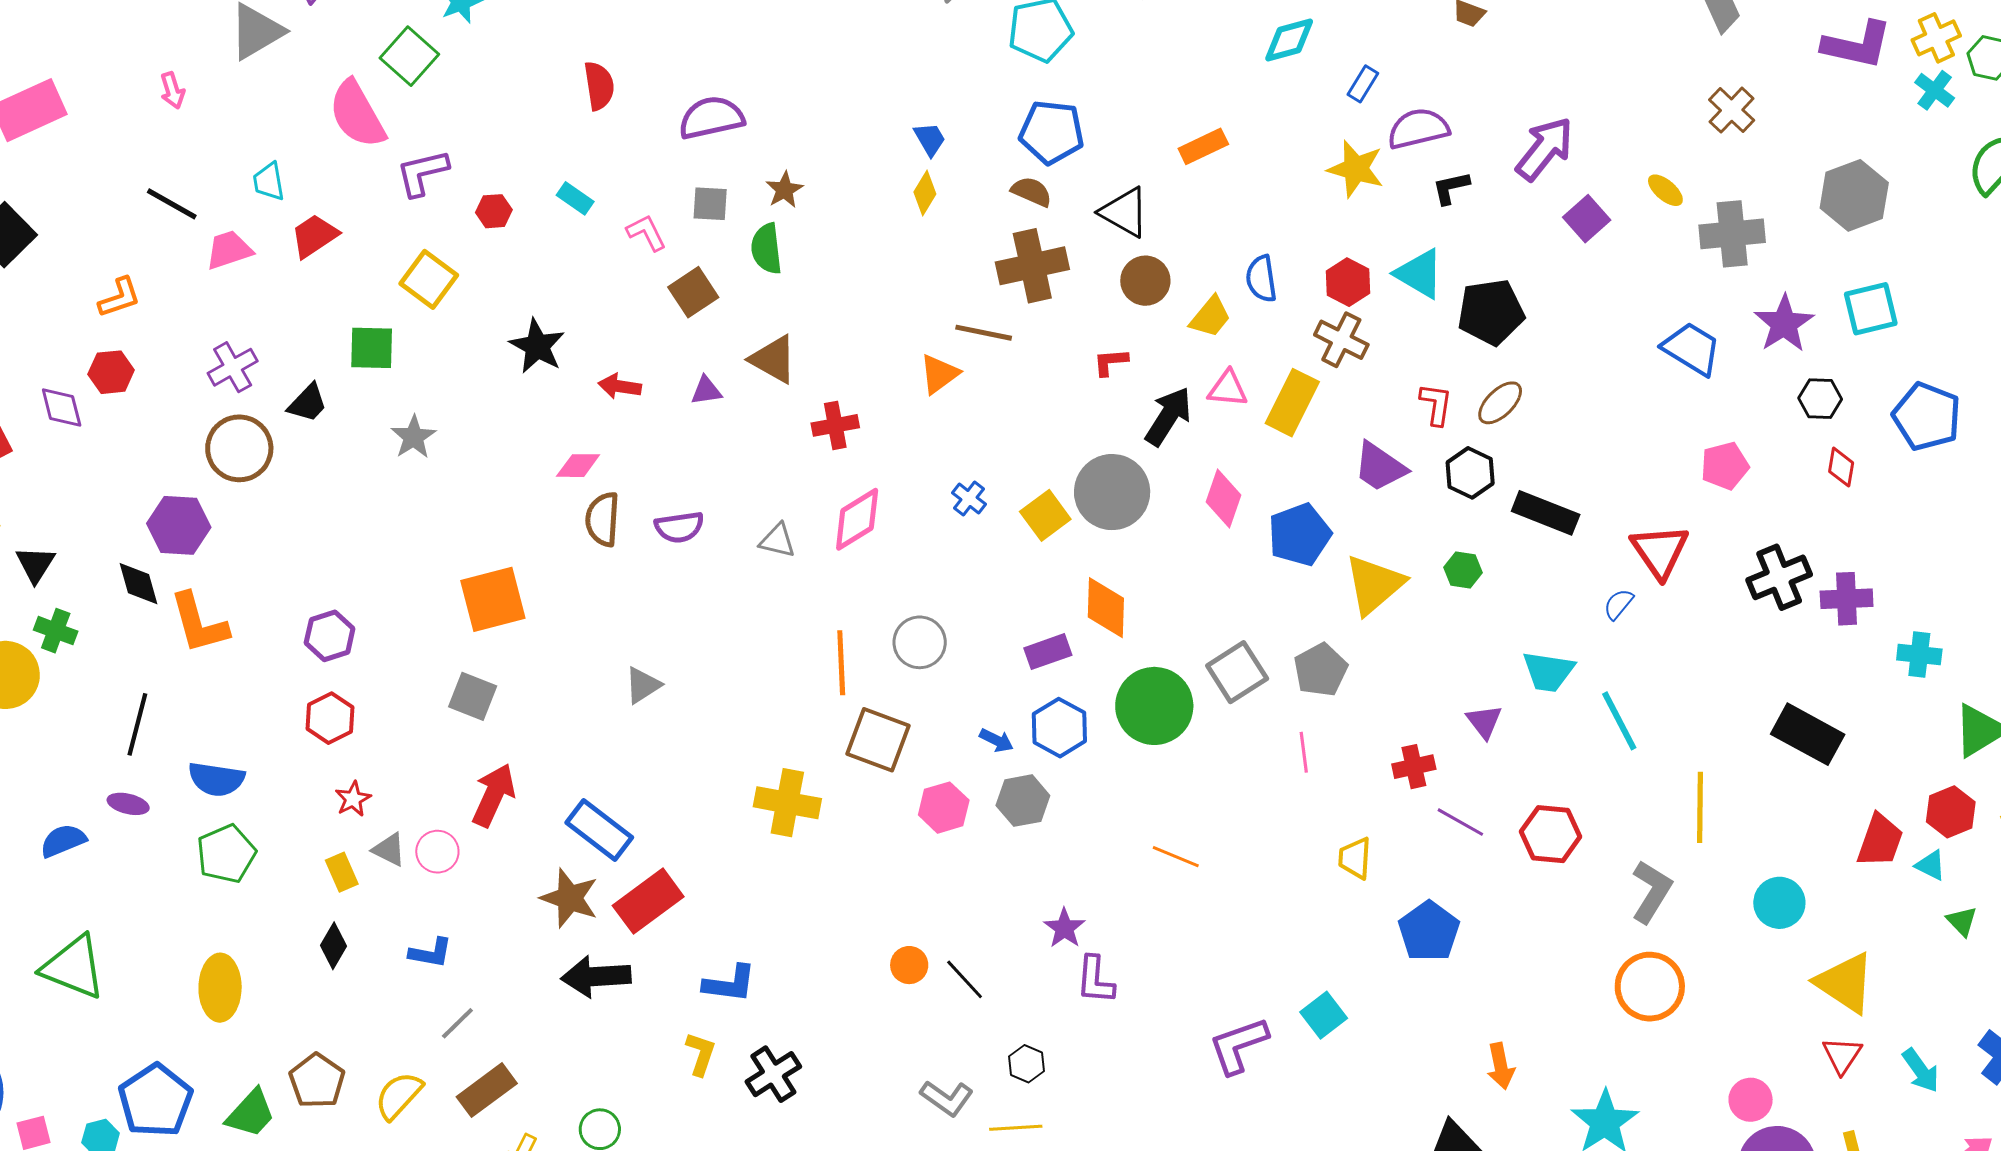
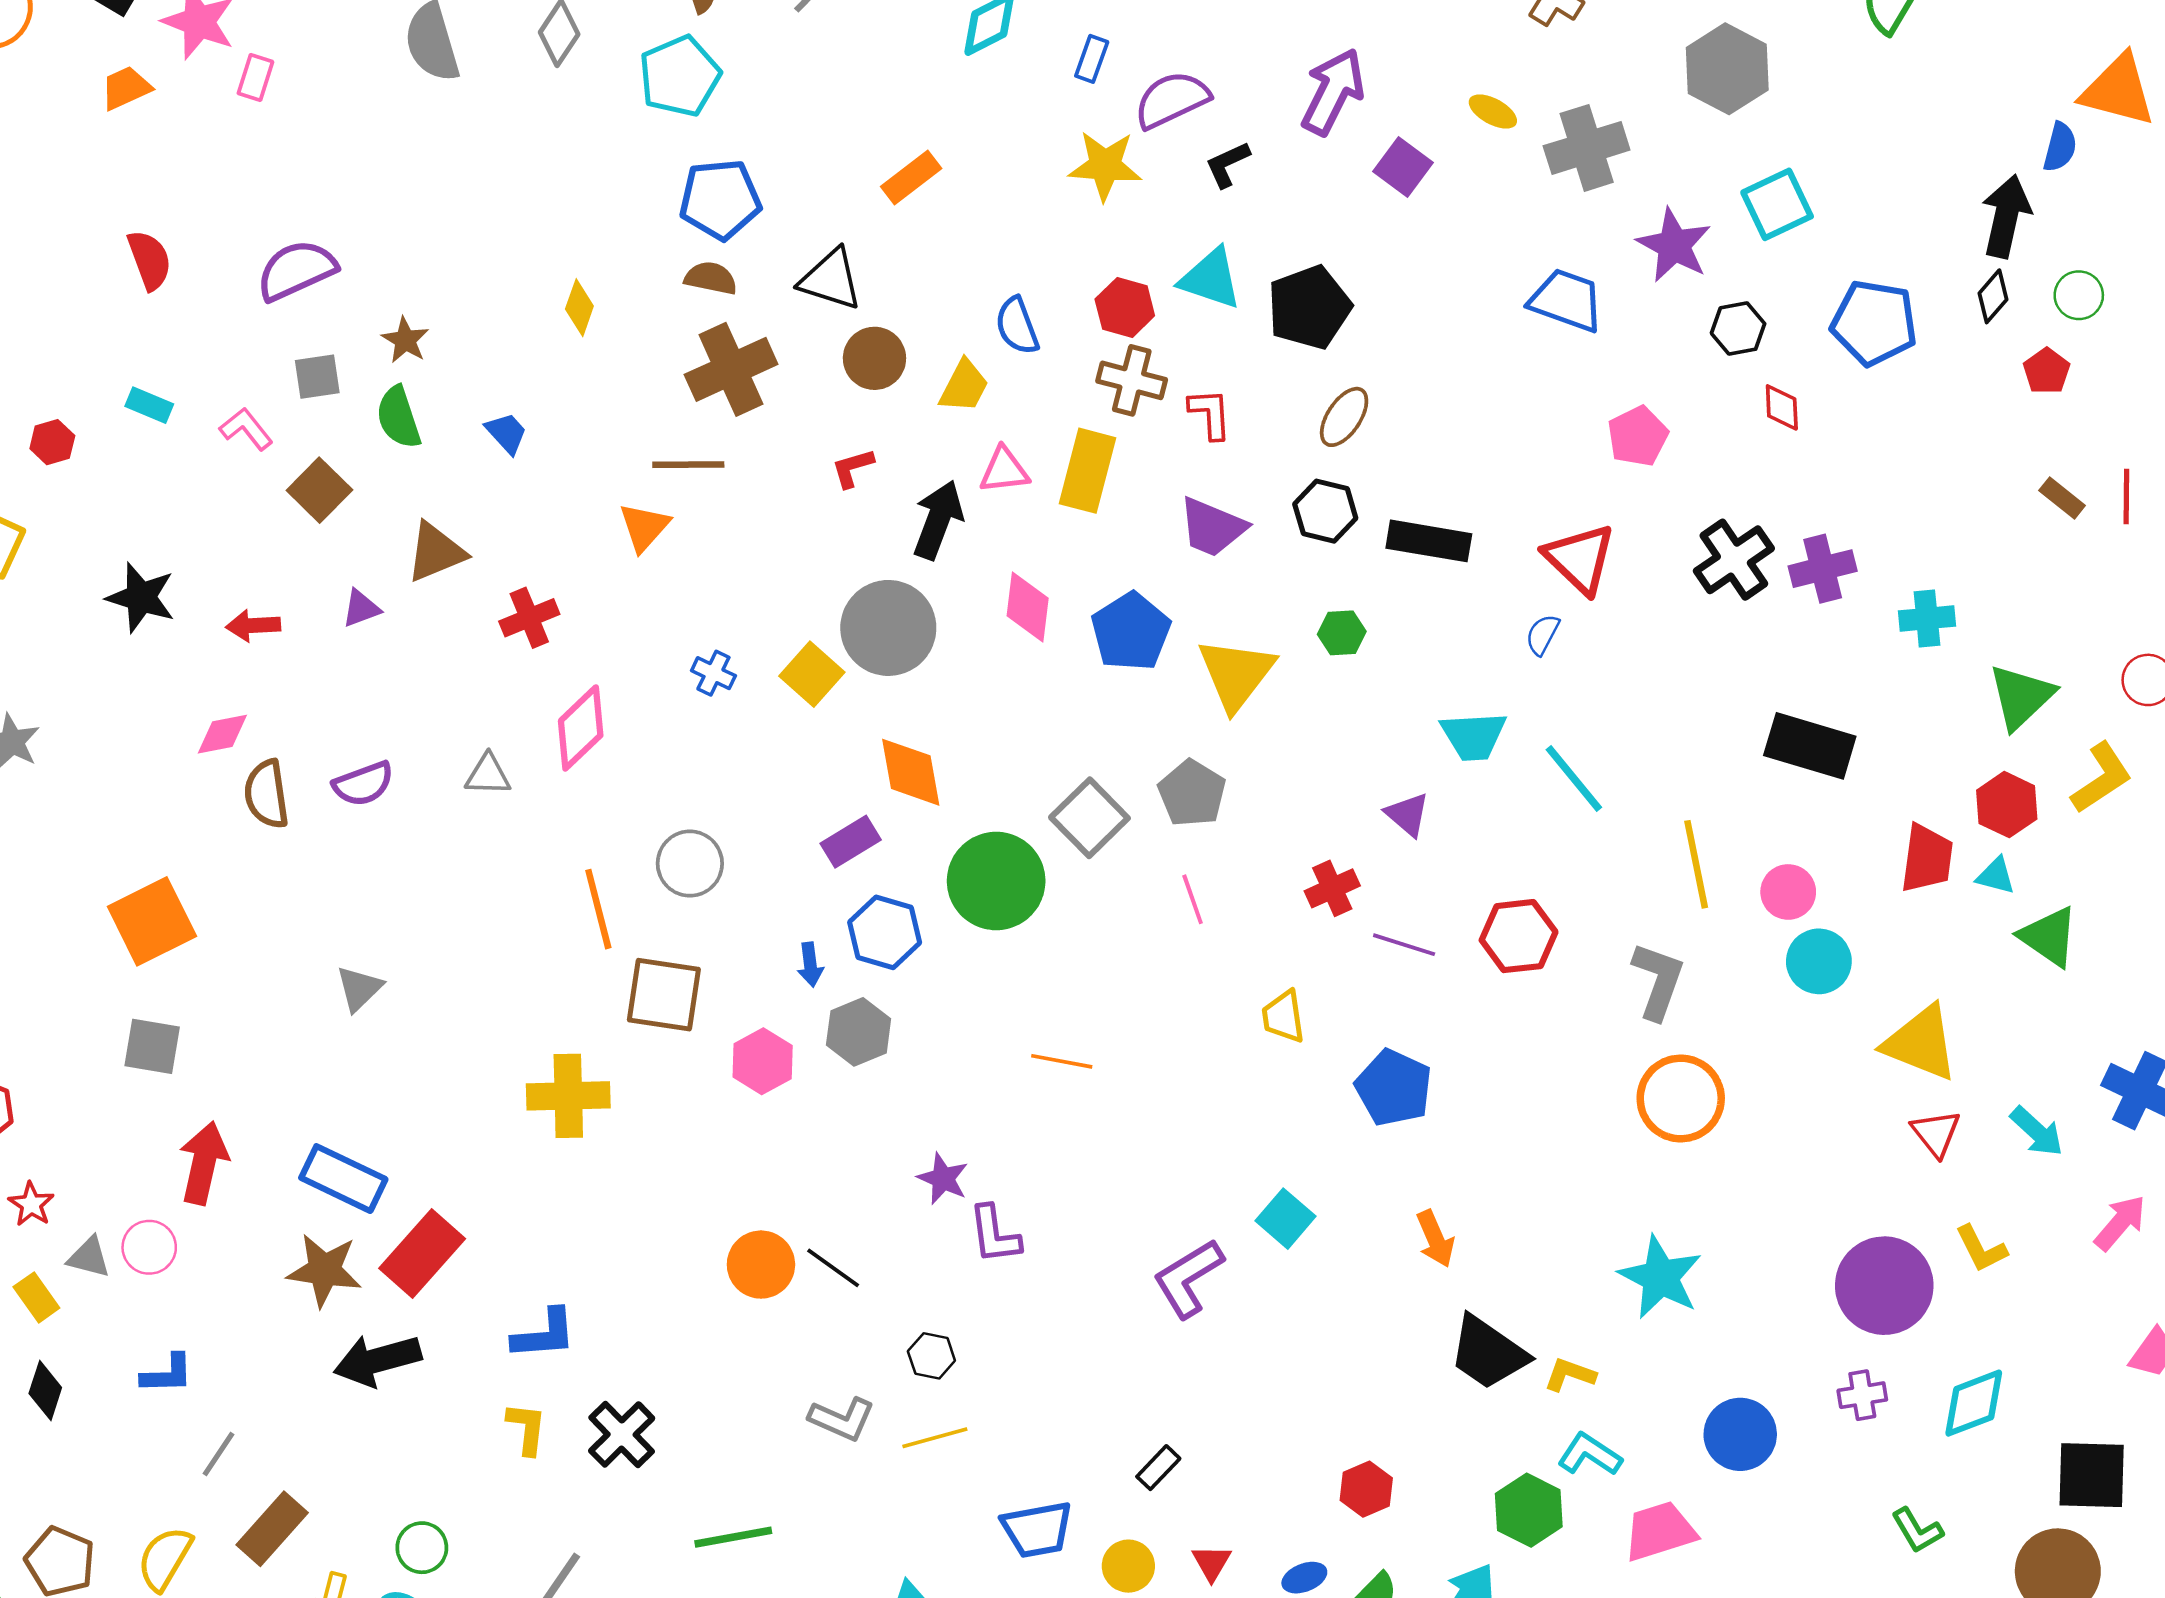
blue trapezoid: (930, 139) -> (506, 433), moved
brown triangle: (773, 359) -> (436, 552), turned -40
red L-shape: (1436, 404) -> (1210, 414), moved
blue arrow: (996, 740) -> (810, 965), turned 68
green triangle: (1962, 921) -> (2049, 937), size x1.6
orange circle: (909, 965) -> (761, 1265), size x1.4
orange arrow: (1501, 1066) -> (1435, 1239), moved
pink circle: (1751, 1100) -> (1788, 892), moved

